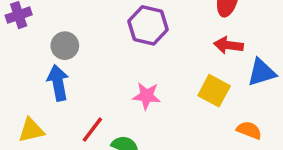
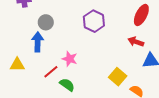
yellow square: (214, 91) -> (118, 77), moved
pink star: (146, 96) -> (70, 59), moved

